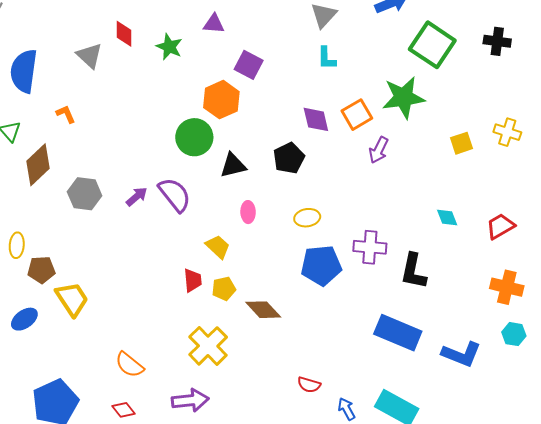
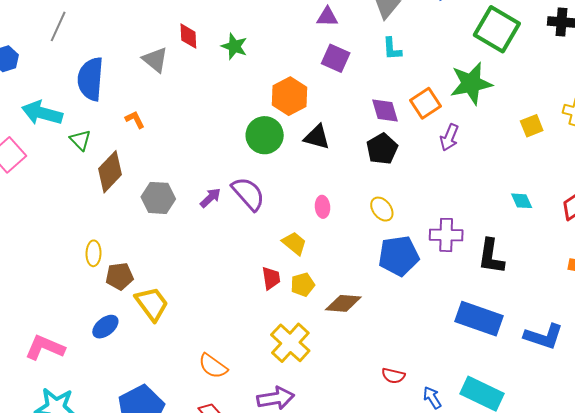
purple triangle: (214, 24) -> (327, 17), moved
purple square: (249, 65) -> (336, 58), moved
black pentagon: (289, 158) -> (382, 149), moved
black triangle: (233, 165) -> (317, 137), moved, turned 32
yellow ellipse: (307, 218) -> (382, 209), turned 65
brown diamond: (263, 310) -> (343, 303), turned -39

